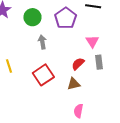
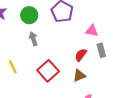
pink triangle: (92, 41) -> (92, 31), turned -40
gray arrow: (42, 42) -> (33, 39), moved

